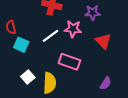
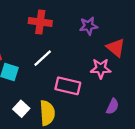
pink star: (73, 29) -> (101, 68), moved
red triangle: (103, 41) -> (116, 48), moved

